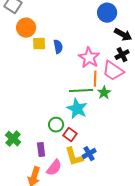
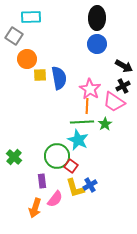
blue circle: (107, 13) -> (97, 44), moved
blue semicircle: (58, 47) -> (59, 78), size x1.6
orange line: (95, 79) -> (87, 106), moved
green circle: (56, 125) -> (57, 156), size x1.6
green cross: (13, 139) -> (14, 157), moved

